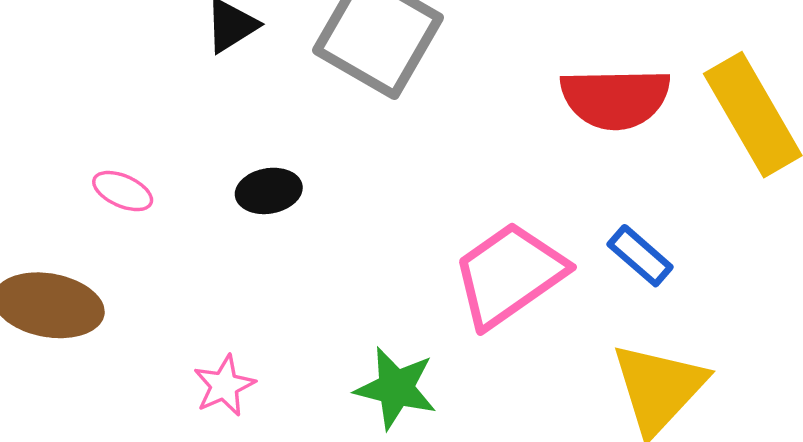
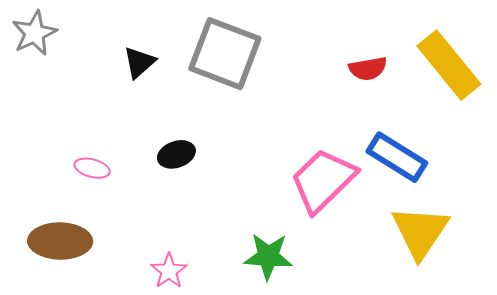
red semicircle: (615, 98) -> (368, 69), size x0.6
blue rectangle: (640, 256) -> (397, 157), size x1.5

